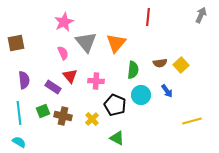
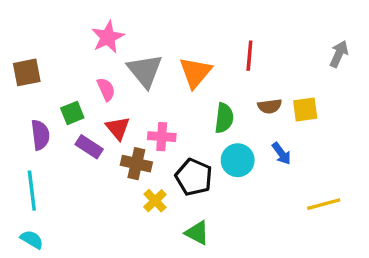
gray arrow: (201, 15) -> (339, 54), moved
red line: (148, 17) -> (249, 56), moved
yellow square: (181, 65) -> (305, 110), turned 35
green square: (43, 111) -> (72, 113), moved
brown cross: (63, 116) -> (136, 164), moved

